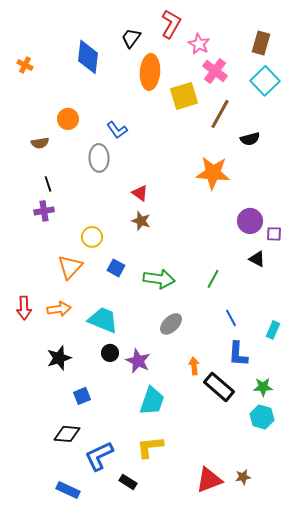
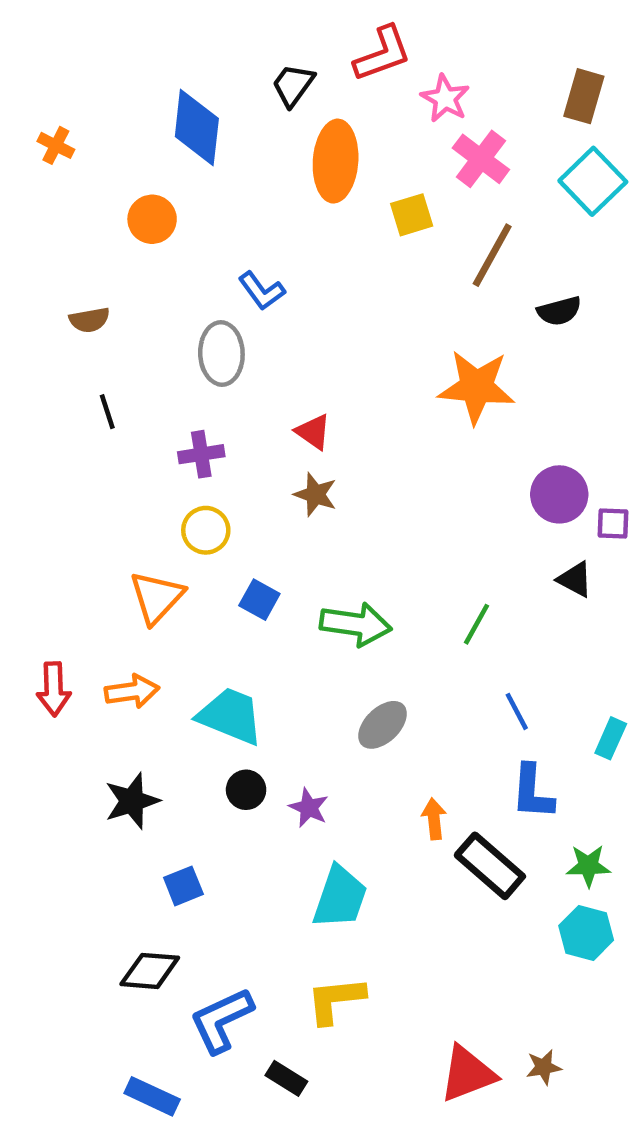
red L-shape: (171, 24) -> (383, 54), turned 40
yellow square: (184, 96) -> (412, 215), size x0.7
orange circle: (68, 119) -> (152, 219), moved
purple cross: (44, 211) -> (201, 454), moved
purple star: (138, 361) -> (309, 808), size x0.7

